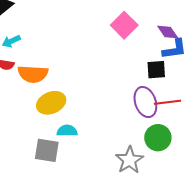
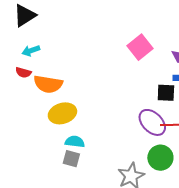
purple ellipse: (145, 102) -> (152, 122), turned -32
gray square: (47, 150) -> (71, 159), moved, size x0.7

